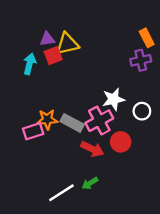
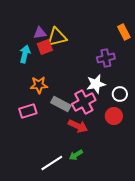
purple cross: (141, 60) -> (106, 58), moved
orange star: (47, 119) -> (39, 85), moved
red circle: (121, 142) -> (114, 116), moved

